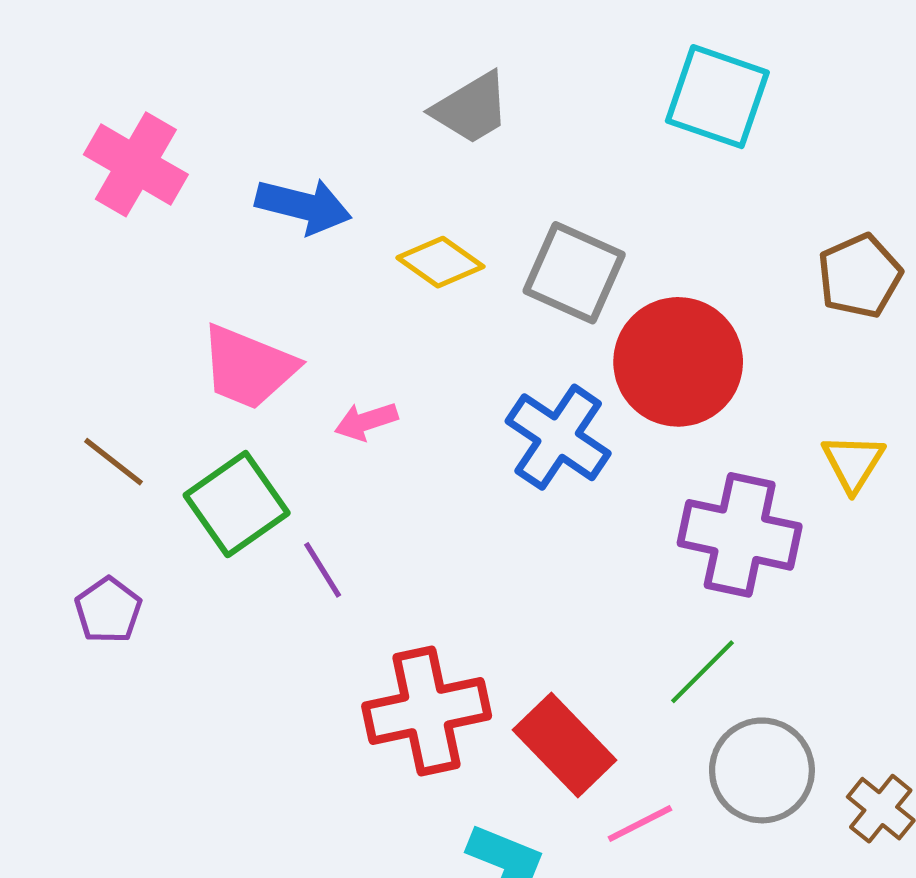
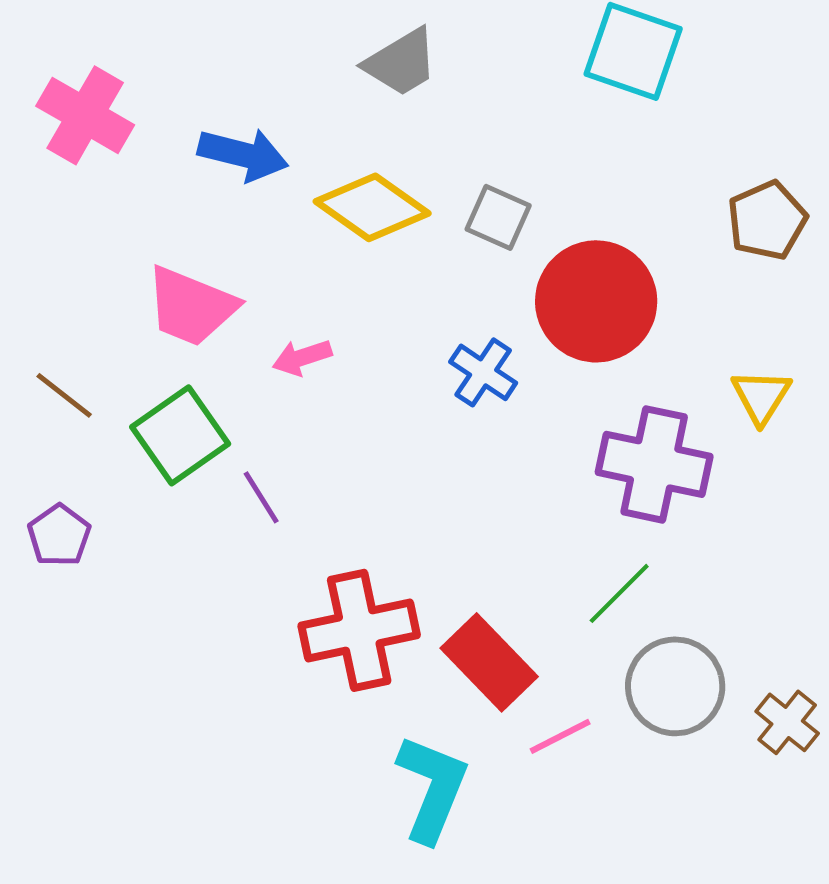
yellow diamond: (440, 262) -> (372, 207), size x1.4
gray square: (574, 273) -> (498, 217), size x0.7
blue cross: (558, 437) -> (483, 372), size x0.7

